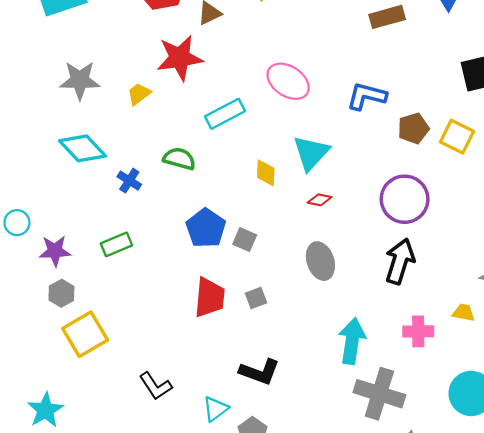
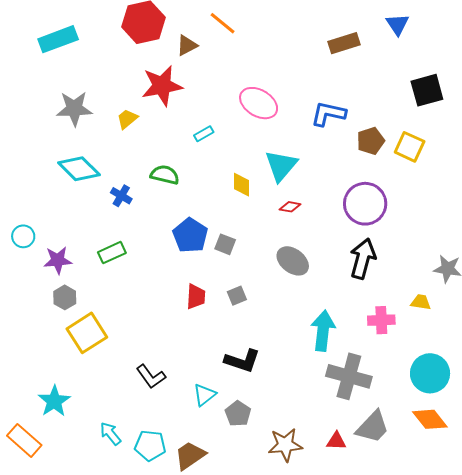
cyan rectangle: (225, 114) -> (204, 134), size x0.6
gray ellipse: (320, 261) -> (293, 261), turned -32
red trapezoid: (210, 297) -> (196, 297), size x0.7

